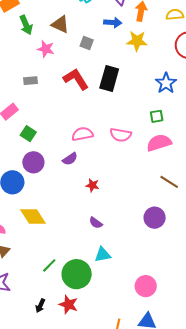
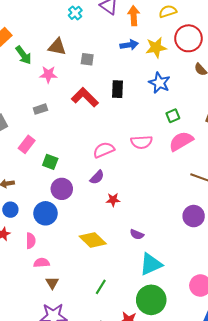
blue arrow: (113, 23) -> (129, 45), moved
yellow star: (137, 41) -> (156, 48), moved
black rectangle: (109, 78) -> (117, 89), size x0.7
blue star: (166, 83) -> (159, 83), moved
red star: (92, 185) -> (113, 200), moved
yellow diamond: (33, 217) -> (93, 240), moved
cyan triangle: (103, 255) -> (151, 264), size x1.4
green circle: (77, 274) -> (151, 300), moved

